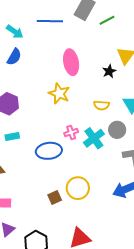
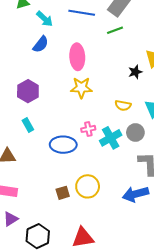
green line: (107, 20) -> (115, 30), moved
pink ellipse: (71, 62) -> (77, 57), moved
yellow star: (59, 94) -> (81, 88), turned -30
cyan rectangle: (12, 136) -> (28, 125), turned 64

